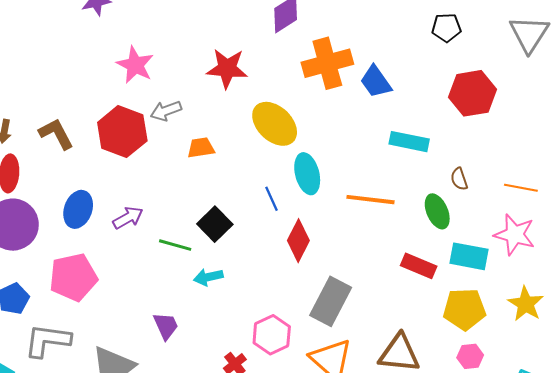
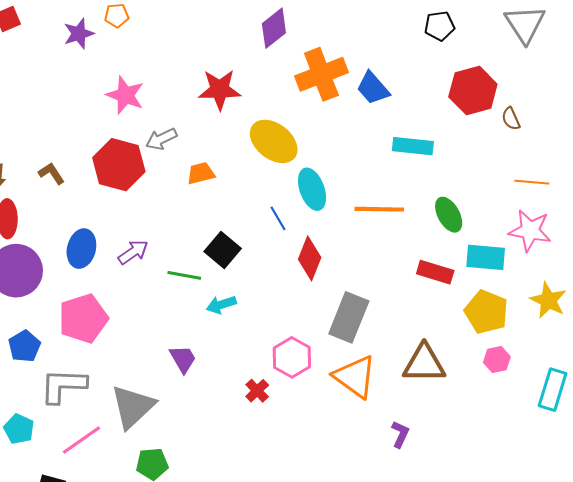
brown L-shape: (56, 134) -> (52, 173), size x0.7
brown semicircle: (459, 179) -> (511, 119), moved
yellow pentagon: (464, 309) -> (486, 312), turned 30

